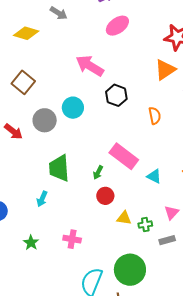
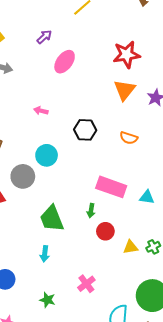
pink arrow: (90, 66) -> (41, 111), moved, size x0.5
orange semicircle: (155, 116) -> (129, 138), turned 138
pink cross: (72, 239) -> (86, 284), turned -30

